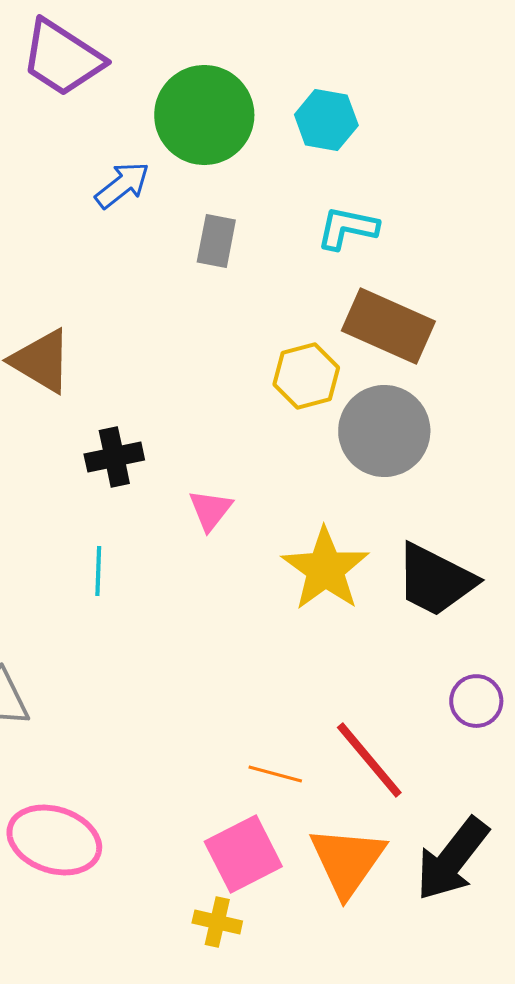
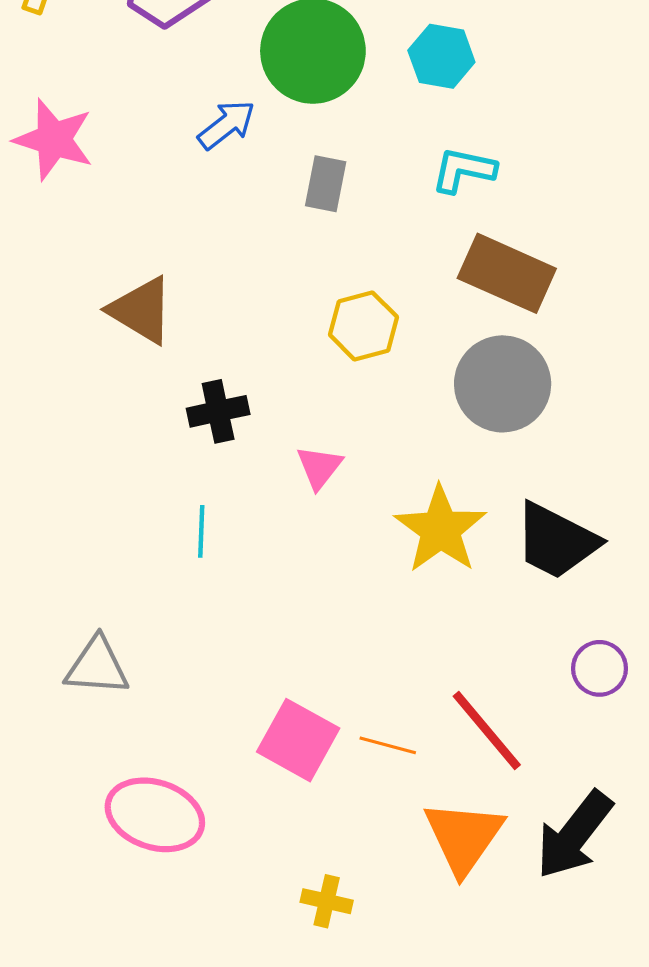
yellow hexagon: (306, 376) -> (363, 326), moved
pink square: (243, 854) -> (298, 740), moved, turned -34

